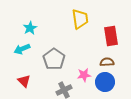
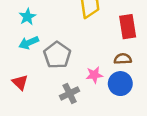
cyan arrow: (22, 49) -> (29, 43), moved

